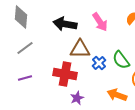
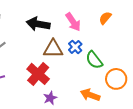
blue cross: (99, 63) -> (75, 47), moved
red cross: (65, 74) -> (38, 74), turned 30

